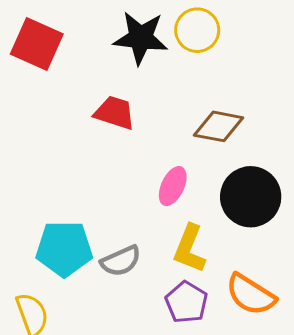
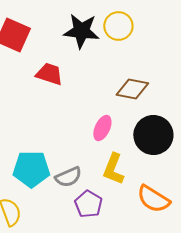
red trapezoid: (115, 113) -> (49, 74), moved
purple pentagon: (186, 302) -> (88, 204), moved

